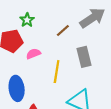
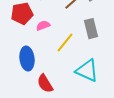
yellow line: (57, 72) -> (65, 43), turned 30

